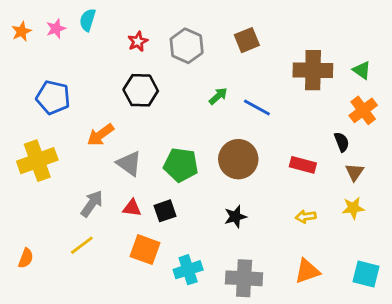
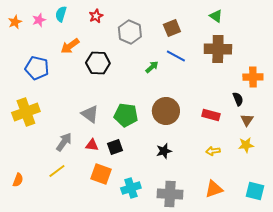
red star: (138, 41) -> (96, 16), moved
green triangle: (362, 70) -> (216, 16), moved
blue line: (257, 108) -> (176, 56), moved
orange cross: (363, 110) -> (253, 77), turned 36
orange arrow: (100, 135) -> (70, 46), moved

